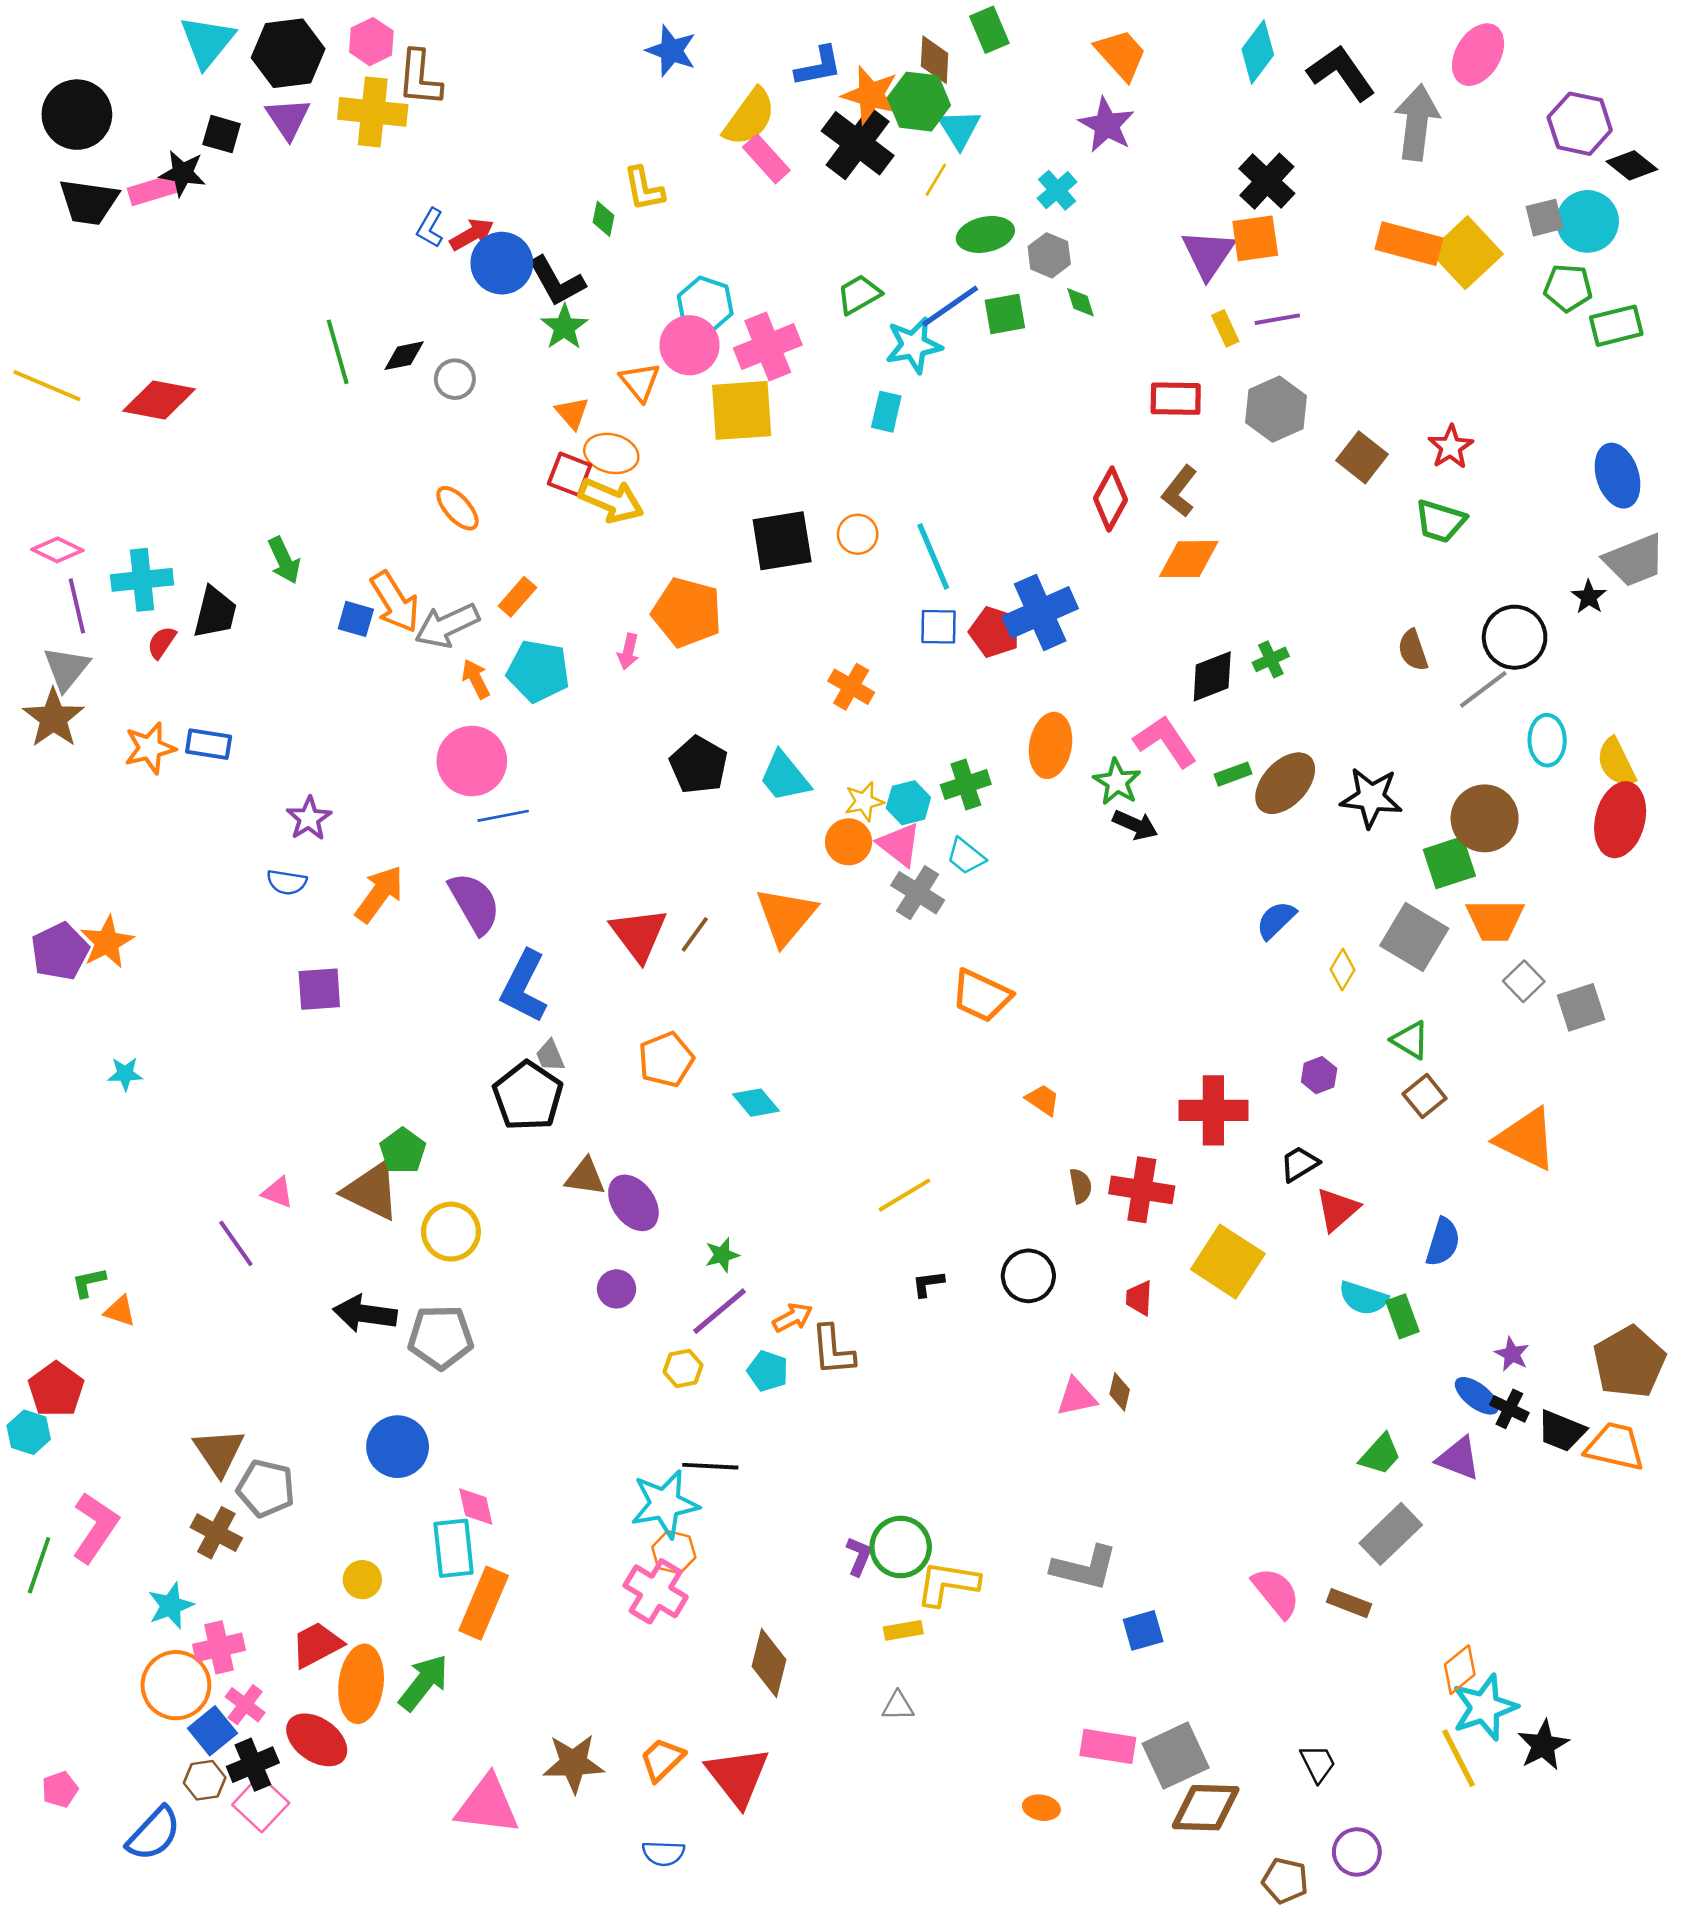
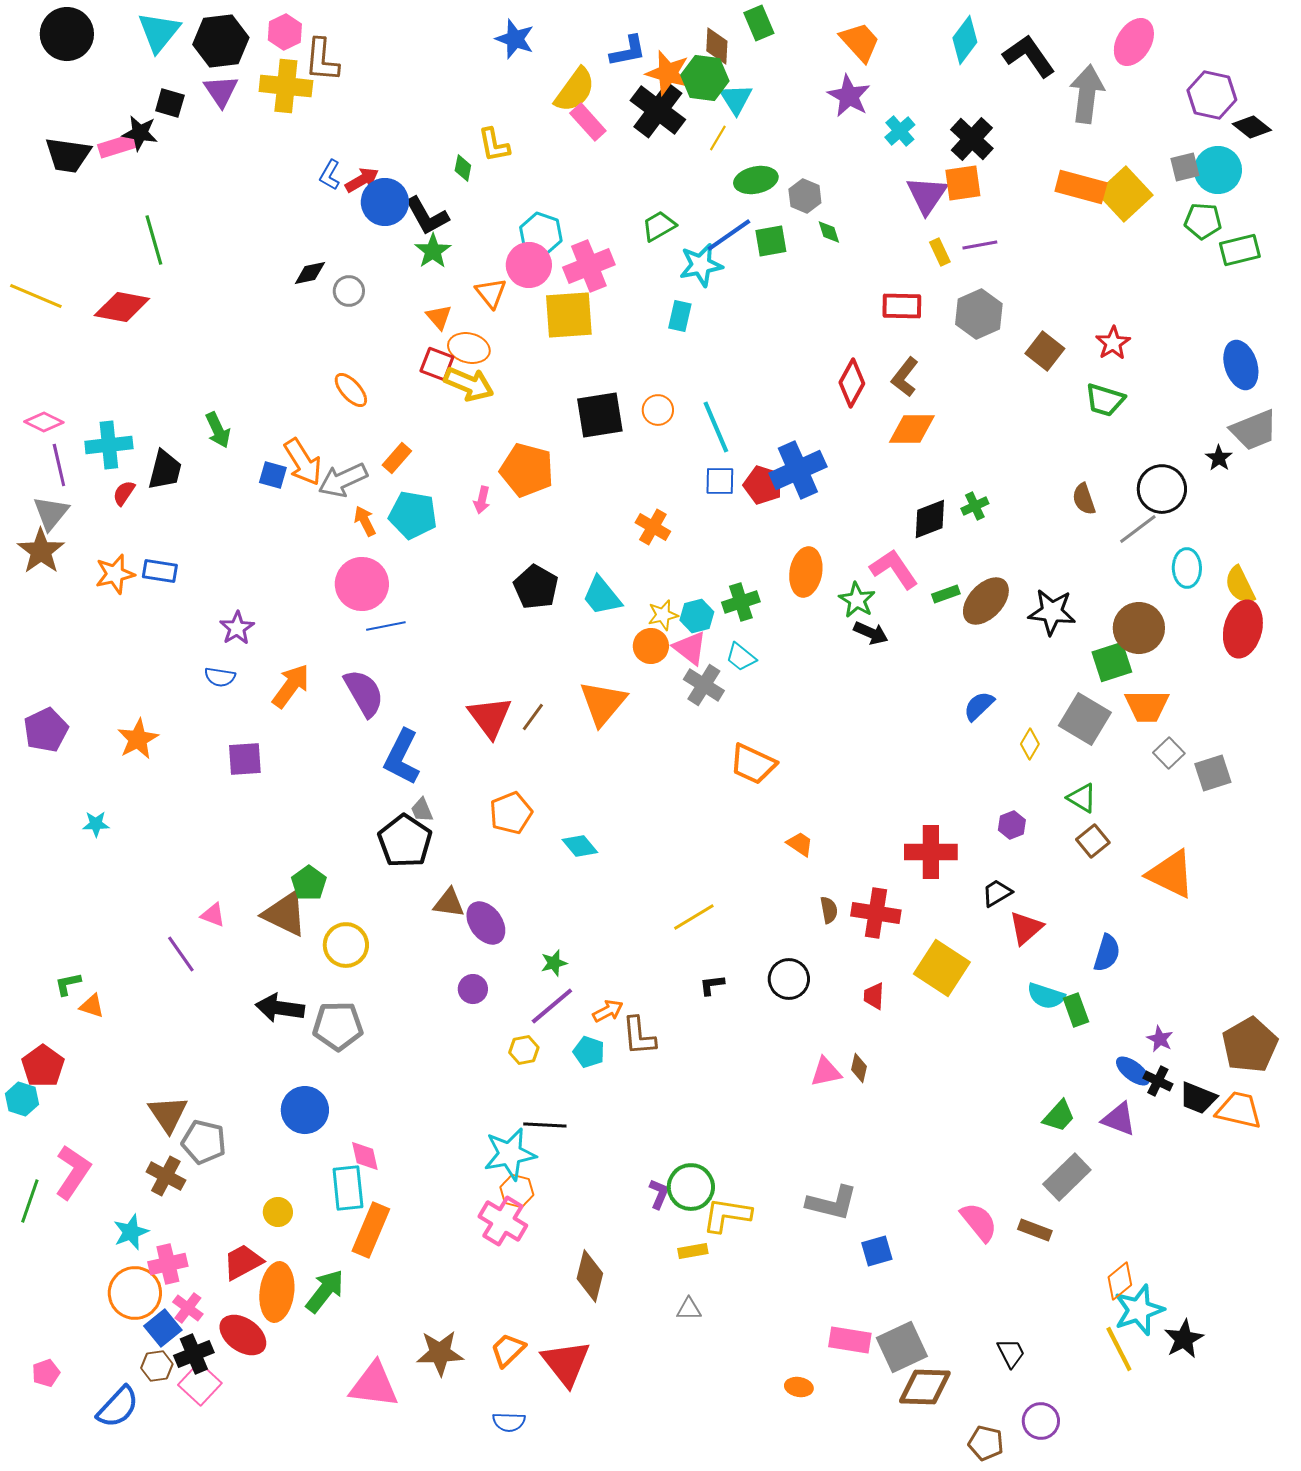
black circle: (77, 115) -> (67, 34), moved
cyan cross: (1057, 190) -> (900, 131), moved
green line: (338, 352) -> (154, 240), moved
orange star: (107, 942) -> (138, 739), moved

